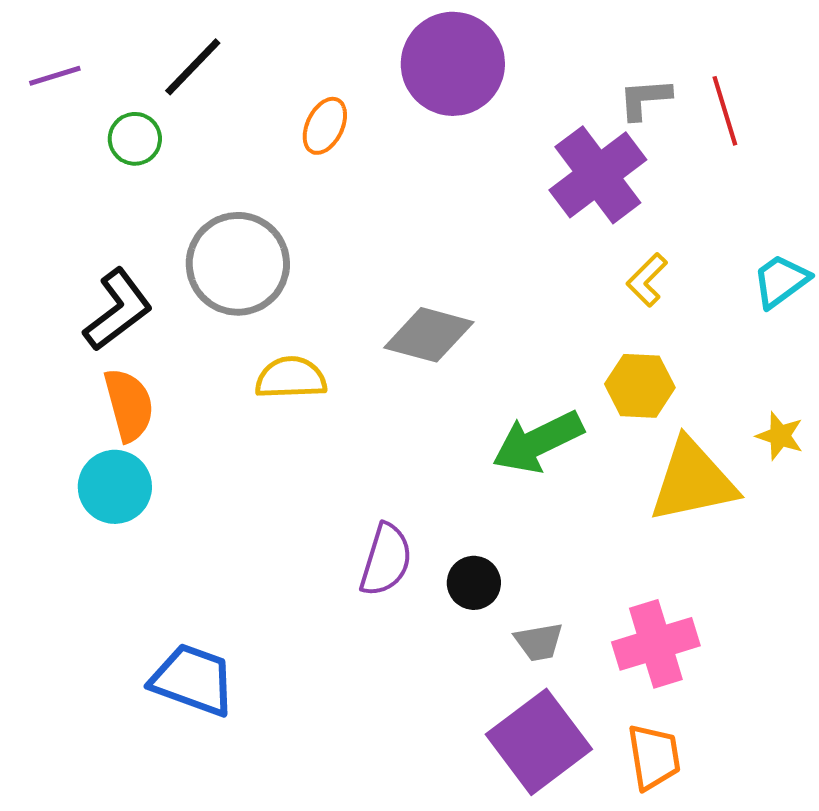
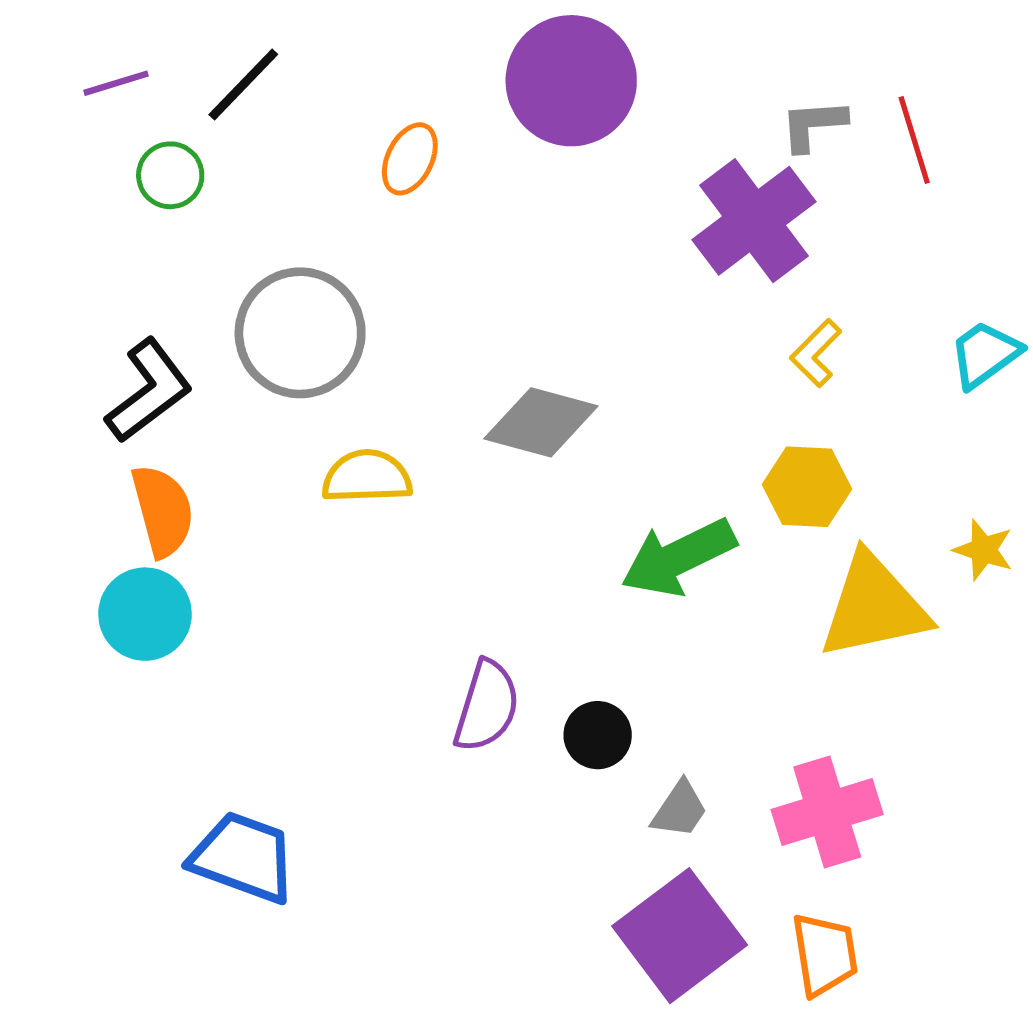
purple line: (55, 76) -> (116, 83), moved
gray trapezoid: (539, 642) -> (680, 810), turned -46

